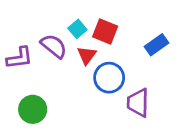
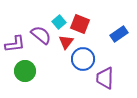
green circle: (33, 109) -> (25, 71), moved

